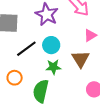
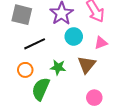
cyan circle: (51, 45) -> (74, 36), moved
orange circle: (15, 78) -> (25, 70), moved

